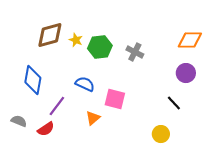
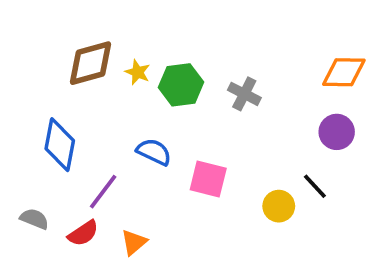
orange triangle: (93, 118) -> (134, 242), moved
yellow circle: (161, 134) -> (279, 206), moved

